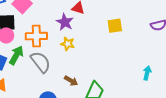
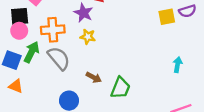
yellow square: (115, 26) -> (167, 17), moved

